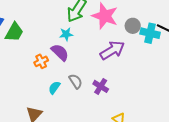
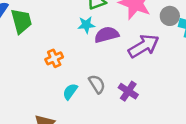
green trapezoid: (14, 32) -> (21, 21), turned -45
purple semicircle: (60, 52) -> (107, 35), moved, turned -60

